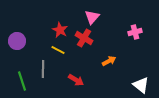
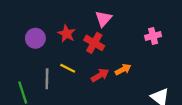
purple circle: (17, 41) -> (35, 38), moved
yellow line: (58, 50) -> (68, 68), moved
red arrow: (76, 80) -> (100, 75), moved, turned -63

